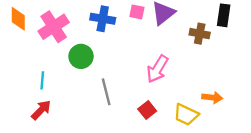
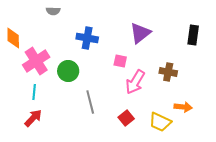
pink square: (137, 12) -> (120, 61), moved
pink cross: (54, 27) -> (36, 61), moved
brown cross: (200, 34) -> (168, 72), moved

